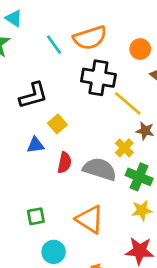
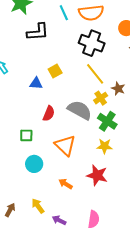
black L-shape: (33, 95) -> (38, 32), moved
yellow line: (128, 103) -> (95, 74), moved
red semicircle: (64, 163) -> (49, 114), moved

